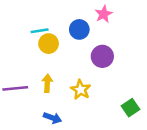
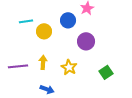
cyan line: (40, 31) -> (26, 21), moved
green square: (131, 108) -> (106, 72), moved

